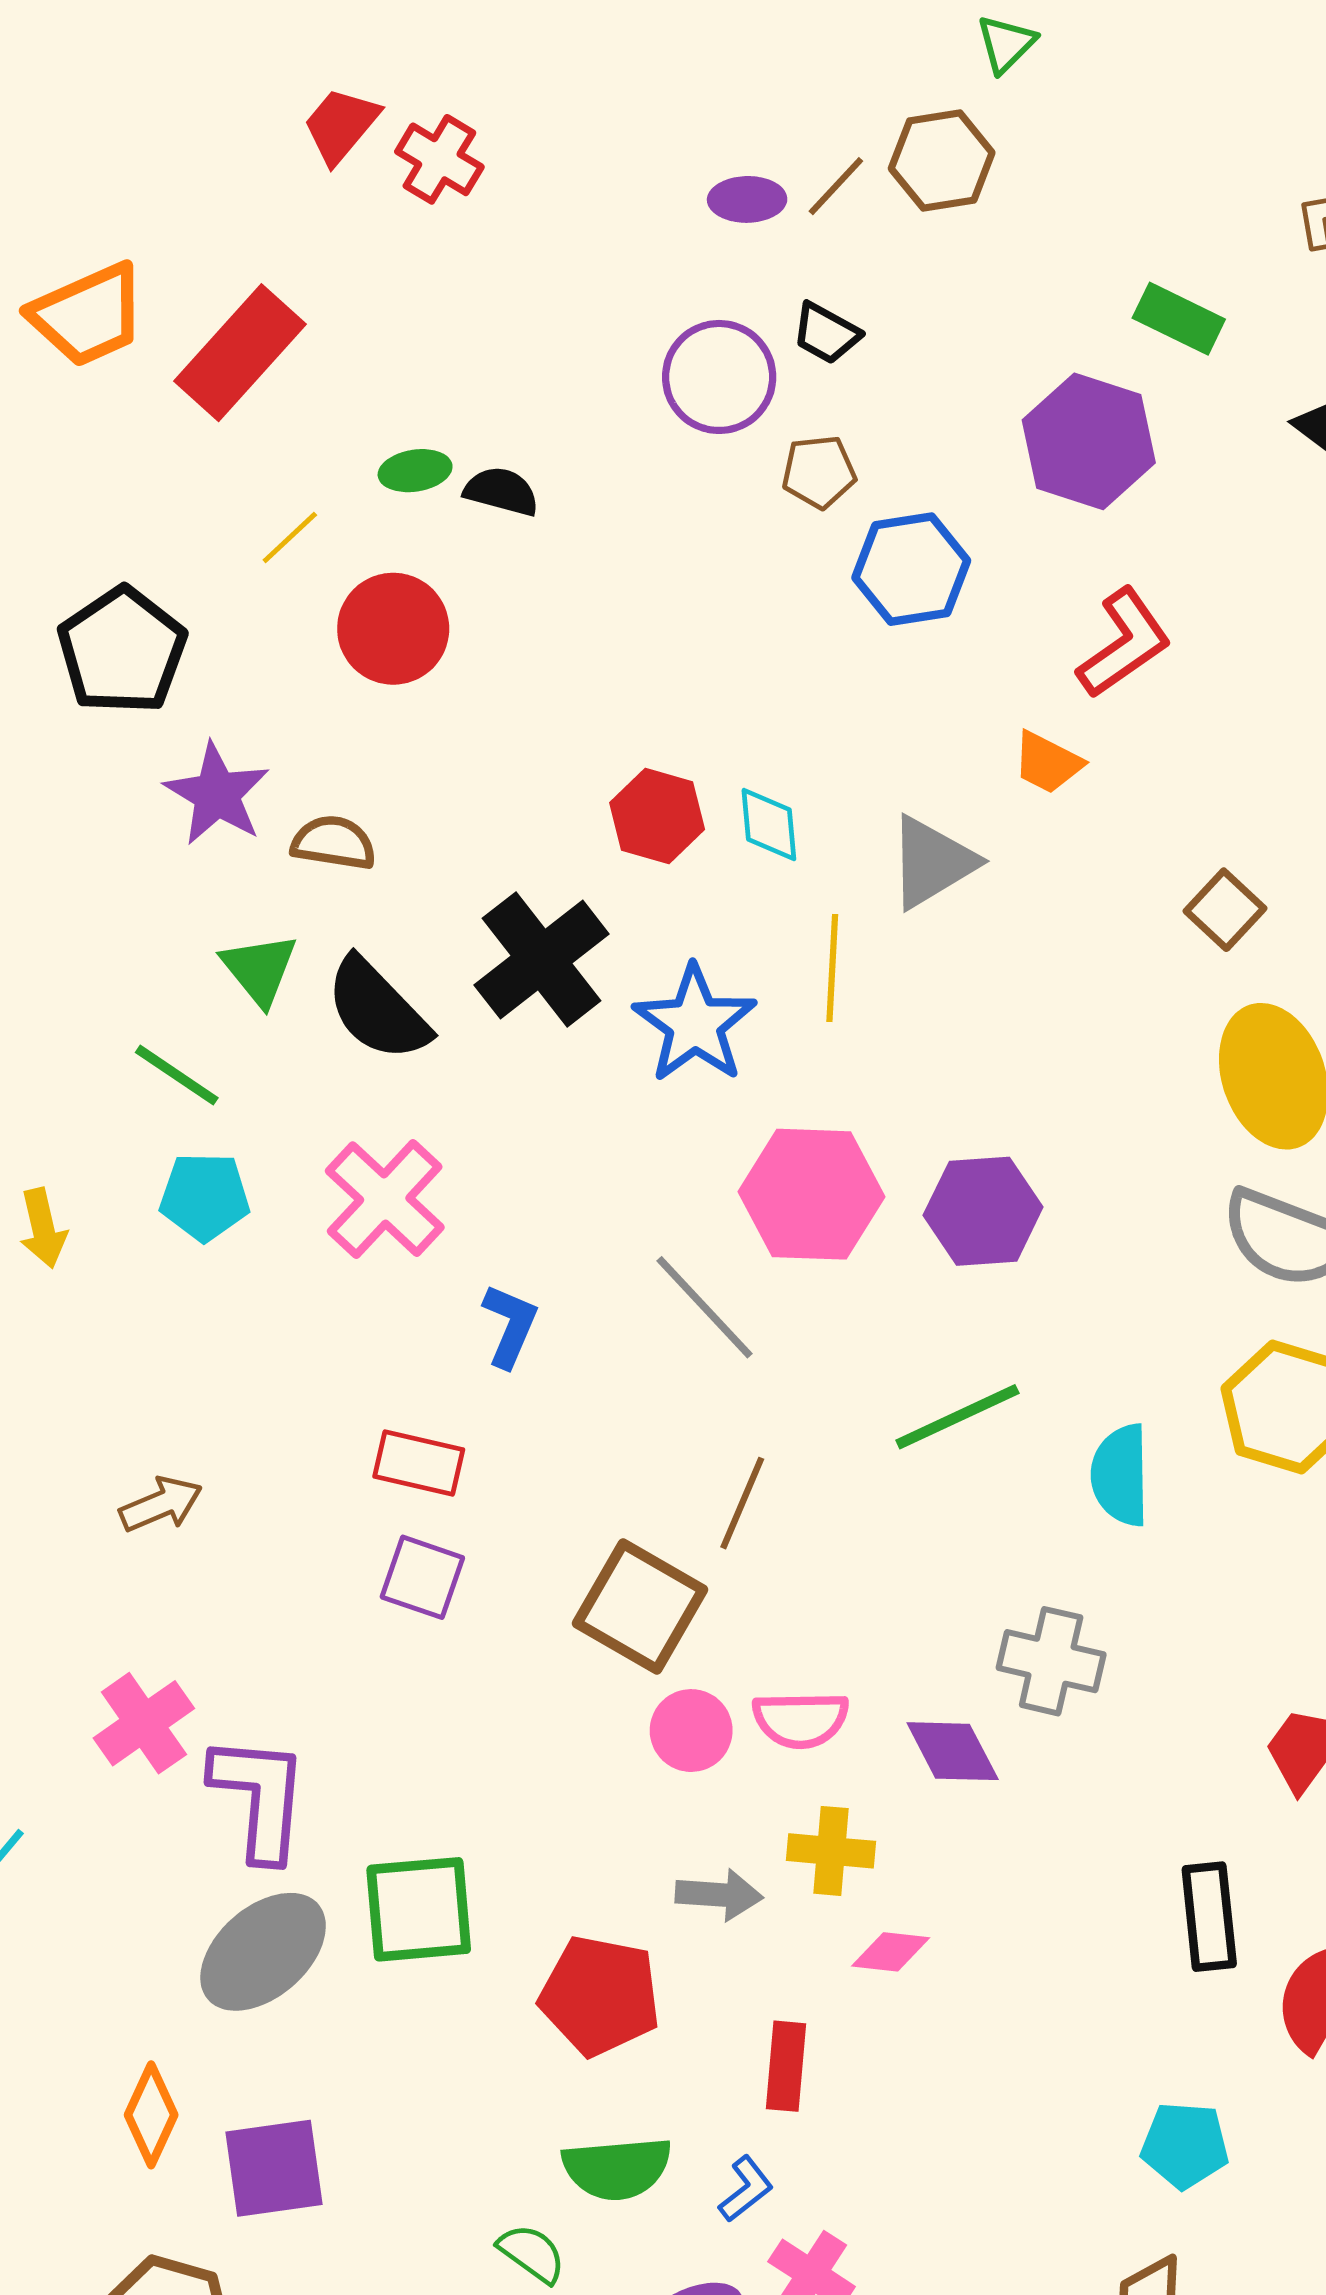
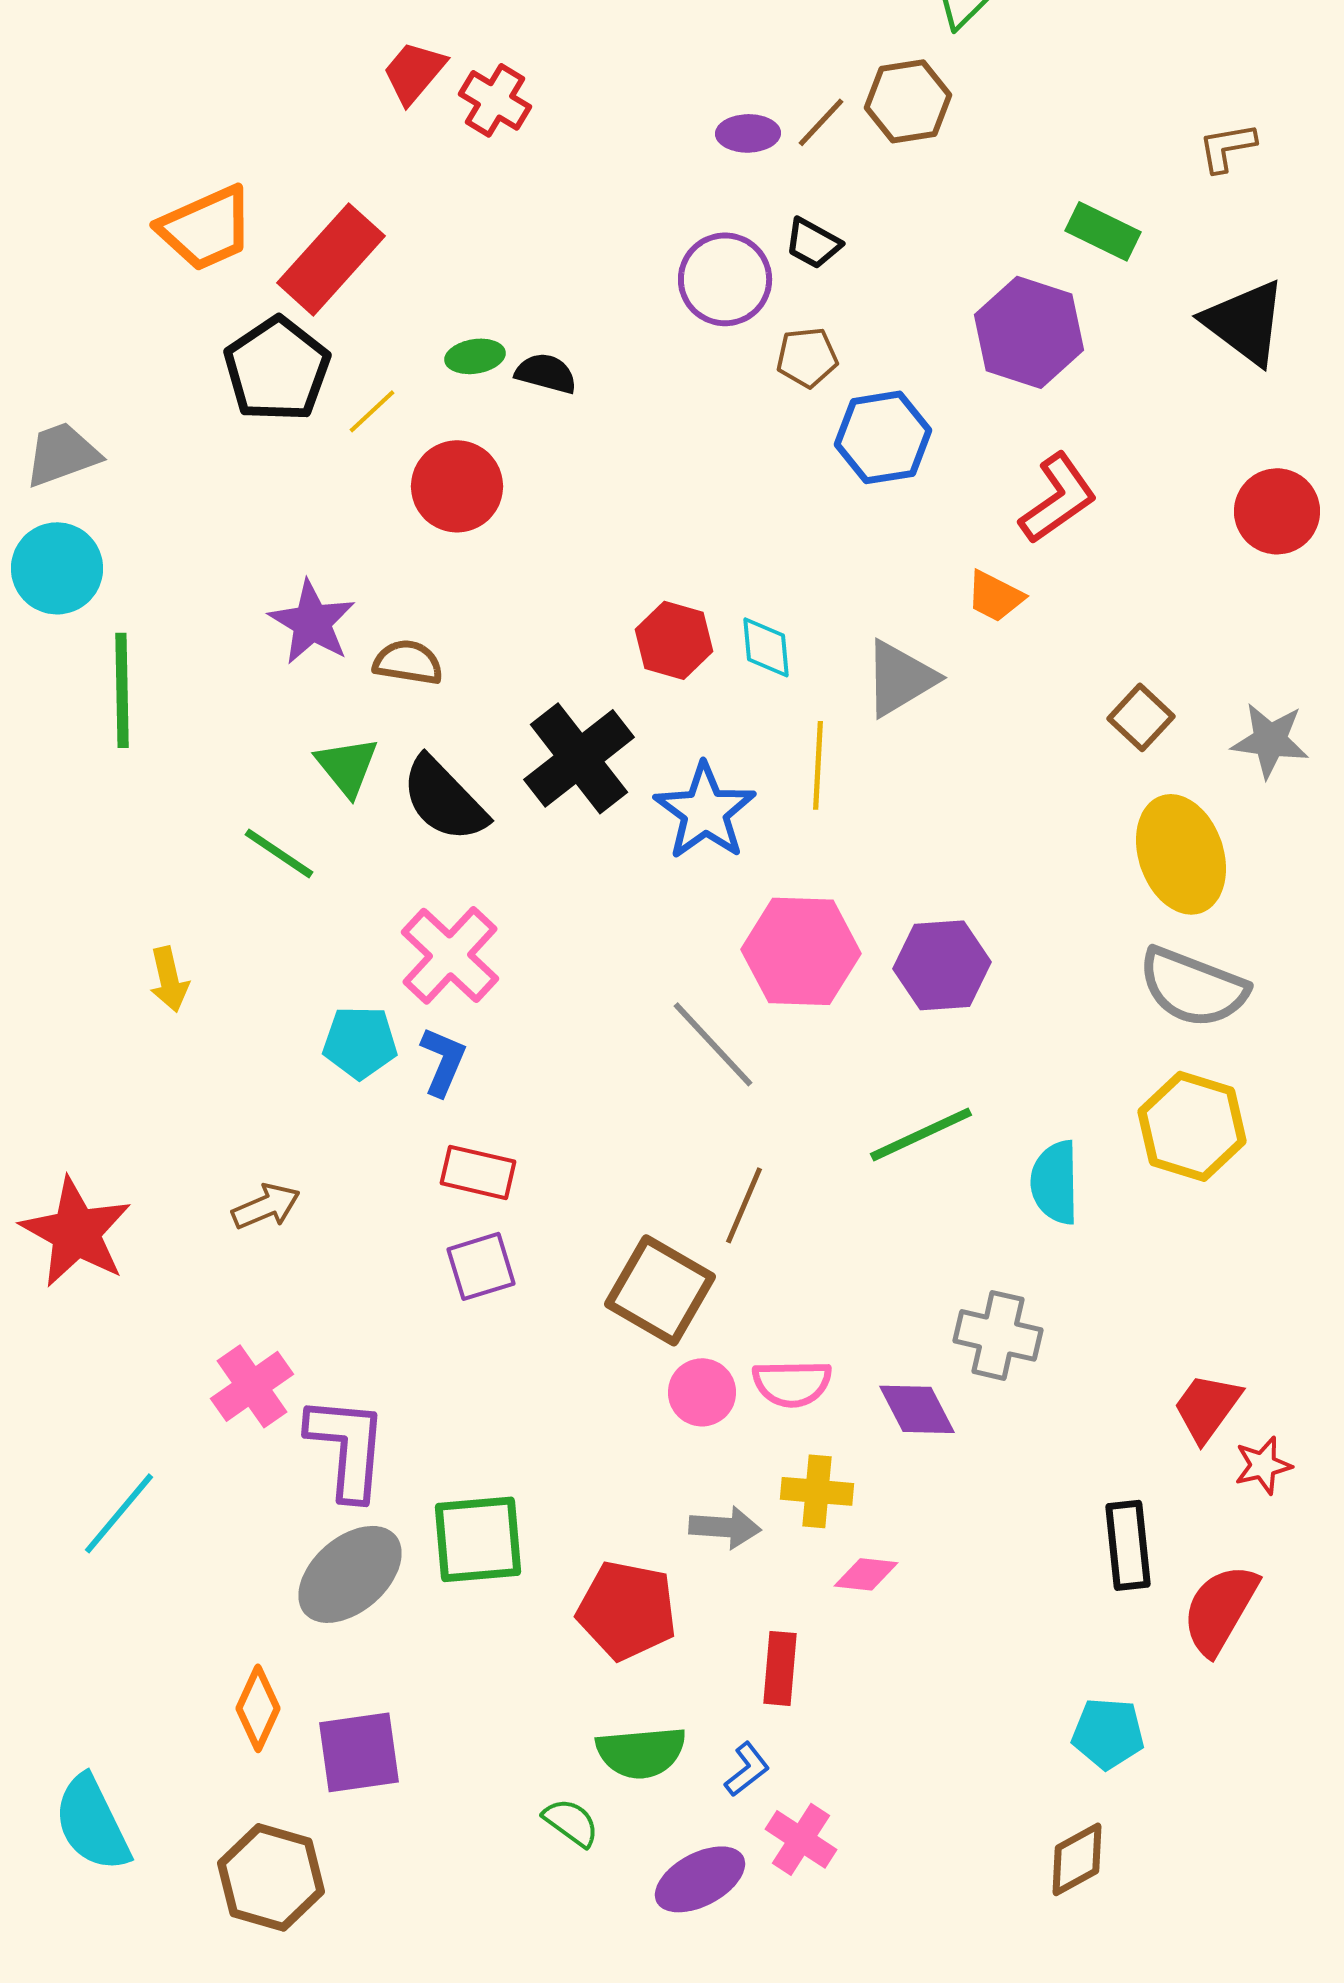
black pentagon: (122, 651) -> (277, 369), moved
cyan pentagon: (205, 1197) -> (360, 1042), moved
blue L-shape: (510, 1326) -> (443, 1061), moved
purple square: (422, 1577) -> (481, 1266), turned -36

